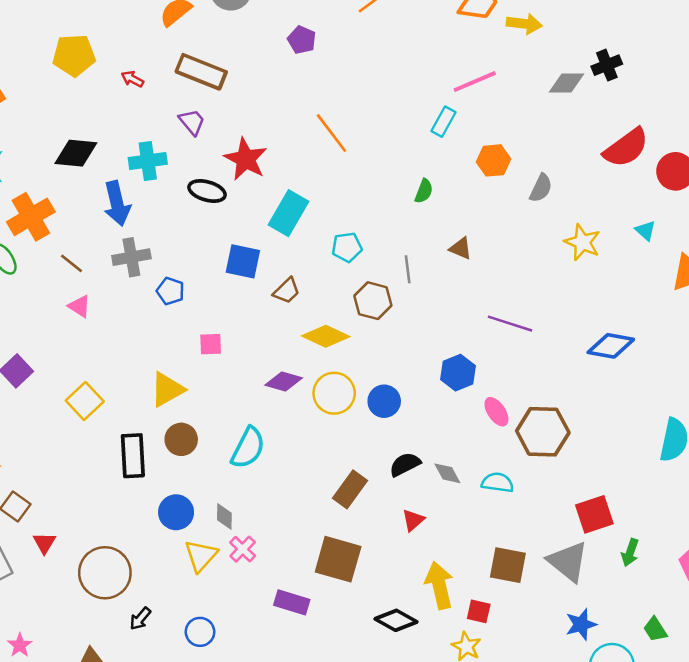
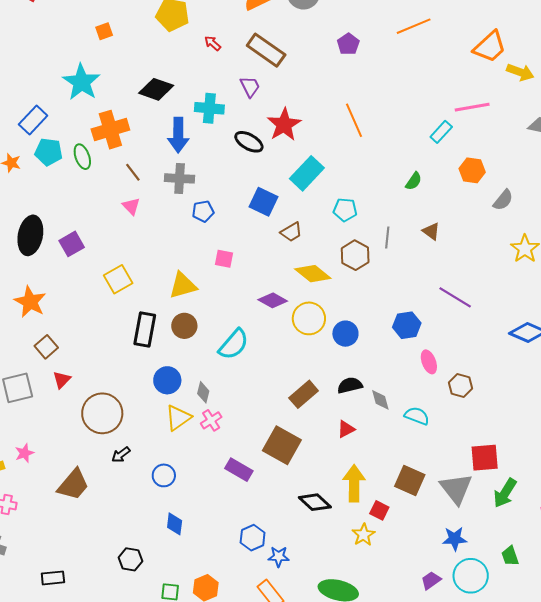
blue pentagon: (170, 291) -> (203, 211), turned 30
brown hexagon: (543, 432) -> (460, 385), size x0.6
green arrow: (630, 552) -> (505, 493), size x1.4

